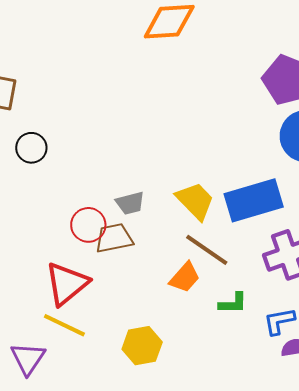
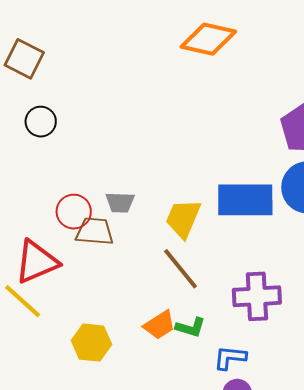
blue rectangle: (254, 200) -> (245, 200), moved
yellow trapezoid: (195, 201) -> (183, 218), turned -129
orange trapezoid: (185, 277) -> (160, 325), moved

